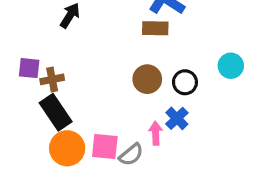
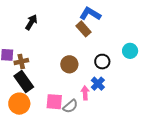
brown rectangle: (155, 28) -> (83, 29), turned 49
brown circle: (147, 79) -> (69, 64), moved
orange circle: (67, 148) -> (19, 104), moved

